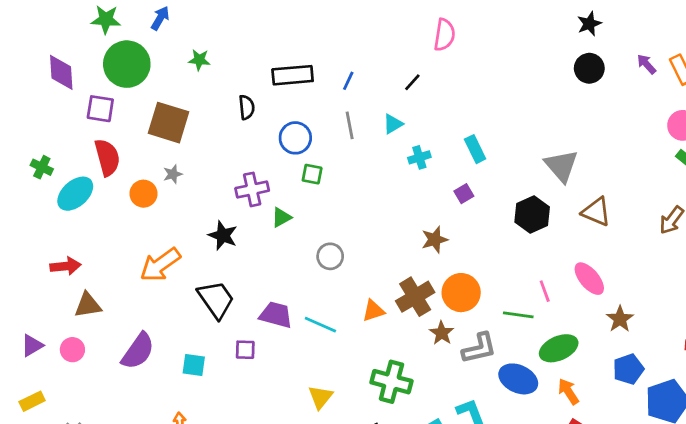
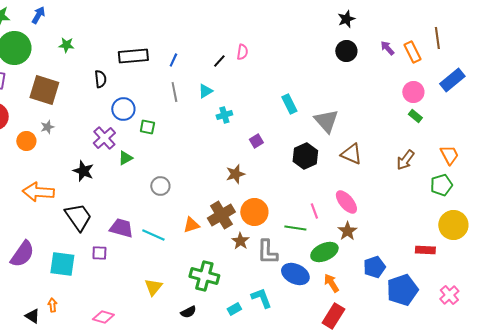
pink semicircle: (444, 35) -> (242, 52), moved, size x0.7
blue circle: (295, 138) -> (123, 109), moved
cyan rectangle: (475, 149) -> (289, 104), moved
purple cross: (252, 189) -> (104, 138), turned -30
orange arrow: (160, 265) -> (38, 192), turned 40
brown star: (620, 319) -> (347, 231), moved
gray L-shape: (479, 348) -> (267, 252), turned 104
cyan square: (194, 365) -> (62, 264), size x1.5

